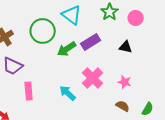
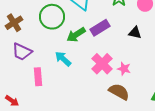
pink star: (125, 82) -> (124, 69), moved
cyan arrow: (68, 93) -> (63, 59), moved
brown semicircle: (123, 106) -> (119, 92), moved, size x1.5

